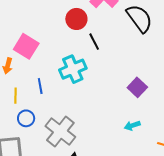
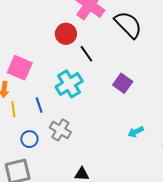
purple square: (137, 87) -> (123, 83), moved
yellow line: (15, 96) -> (13, 109), moved
gray cross: (60, 131) -> (60, 130), moved, size x0.7

